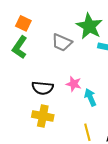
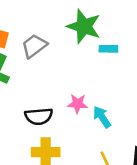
gray trapezoid: (62, 42) -> (34, 46), moved, turned 130

